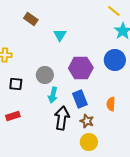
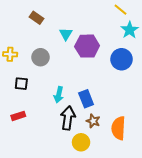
purple hexagon: (81, 68) -> (87, 46), moved
gray circle: (45, 75) -> (41, 57), moved
orange semicircle: (111, 104) -> (118, 128), moved, size x1.6
yellow circle: (89, 142) -> (81, 142), moved

